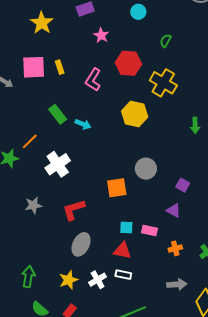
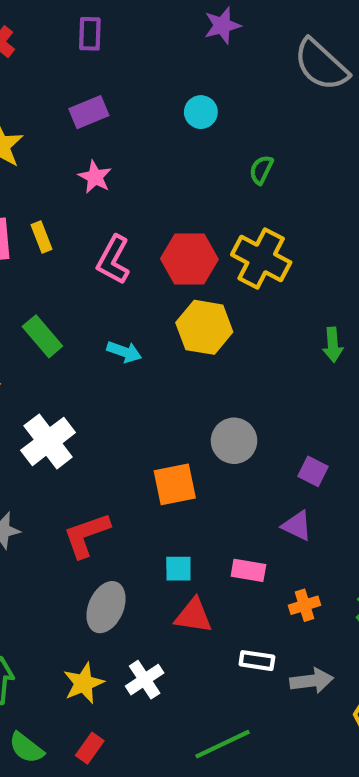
pink star: (101, 35) -> (95, 177), moved
red hexagon: (128, 63) -> (189, 259), moved
cyan arrow: (83, 124) -> (124, 352), moved
cyan square: (126, 227) -> (178, 569), moved
white rectangle: (123, 275) -> (257, 661), moved

